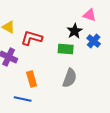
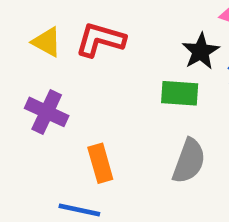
red L-shape: (32, 38) -> (100, 40), moved

